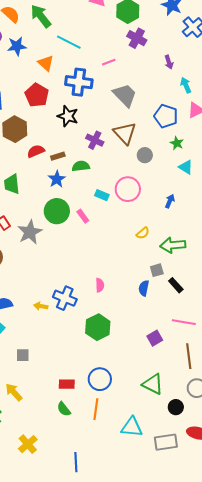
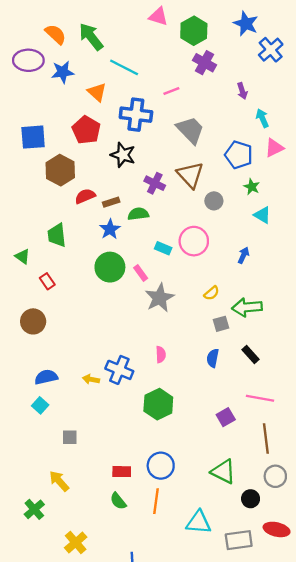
gray star: (30, 232) -> (160, 298), moved
gray square: (157, 270) -> (221, 324), moved

